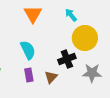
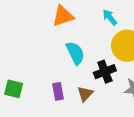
orange triangle: (33, 14) -> (63, 16), turned 42
cyan semicircle: (28, 50) -> (75, 53), moved

